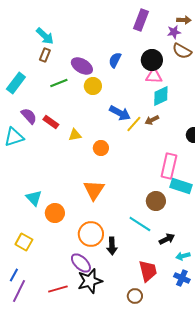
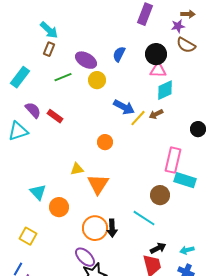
yellow triangle: (75, 135) -> (77, 169), moved
black arrow: (167, 239) -> (158, 248), moved
black arrow: (112, 246) -> (112, 228), moved

